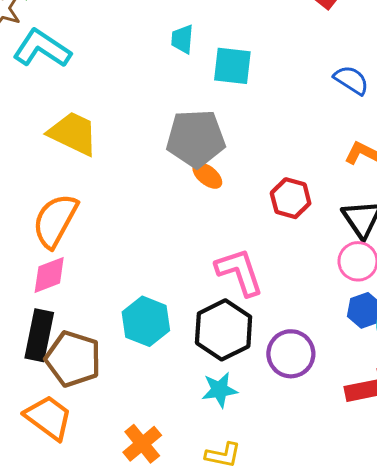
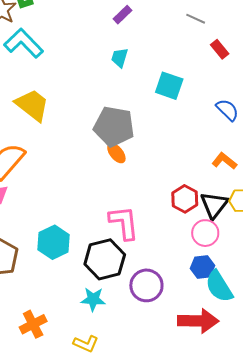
cyan square: (232, 66) -> (169, 86), moved
red hexagon: (291, 198) -> (185, 199), moved

